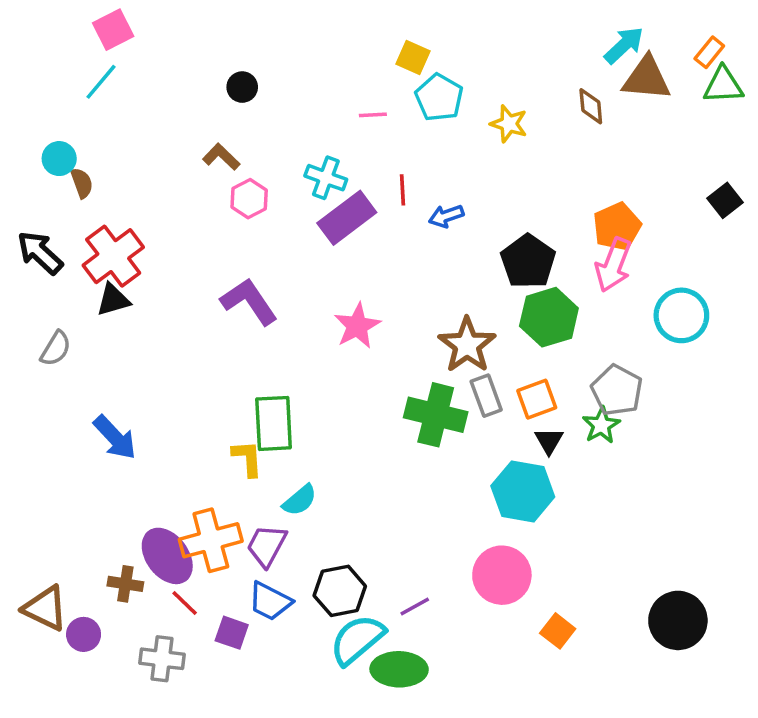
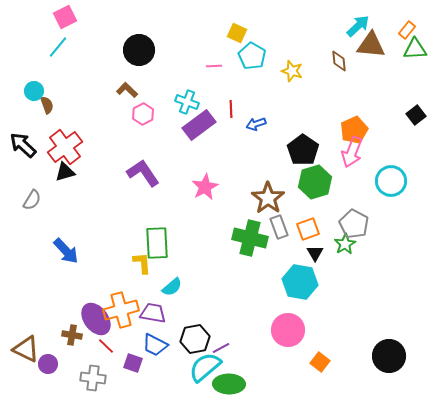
black circle: (242, 87) -> (139, 50), size x1.8
purple trapezoid: (267, 546) -> (153, 313), turned 72
purple line: (415, 607) -> (221, 348), moved

